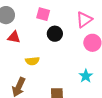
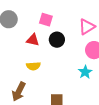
red triangle: (14, 37) -> (33, 40), moved
cyan star: (86, 76) -> (85, 72), moved

